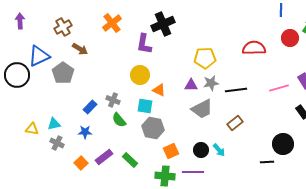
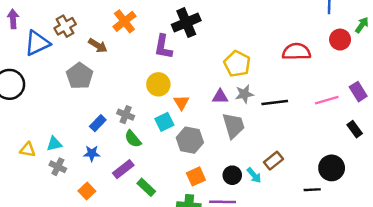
brown arrow: (80, 49) -> (98, 46), moved
blue triangle: (39, 56) -> (37, 43), moved
yellow pentagon: (205, 58) -> (237, 64), turned 30
gray pentagon: (63, 73) -> (80, 76), moved
orange triangle: (159, 90) -> (181, 103), turned 32
cyan square: (145, 106) -> (164, 122), turned -35
gray trapezoid: (202, 109) -> (233, 126), turned -80
brown rectangle: (235, 123) -> (273, 161), moved
gray hexagon: (153, 128) -> (190, 140), moved
purple rectangle: (104, 157) -> (123, 169), moved

